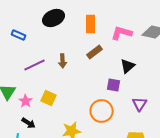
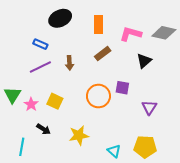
blue rectangle: (19, 35) -> (40, 44), moved
black triangle: (128, 66) -> (144, 61), moved
orange circle: (102, 111) -> (98, 96), moved
black arrow: (29, 123) -> (44, 129), moved

